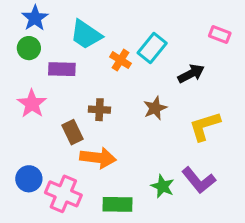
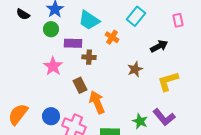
pink rectangle: (220, 35) -> (178, 20), turned 56
cyan rectangle: (152, 48) -> (136, 16), moved
brown cross: (99, 110) -> (89, 57), moved
orange arrow: (98, 158) -> (97, 102), turned -120

